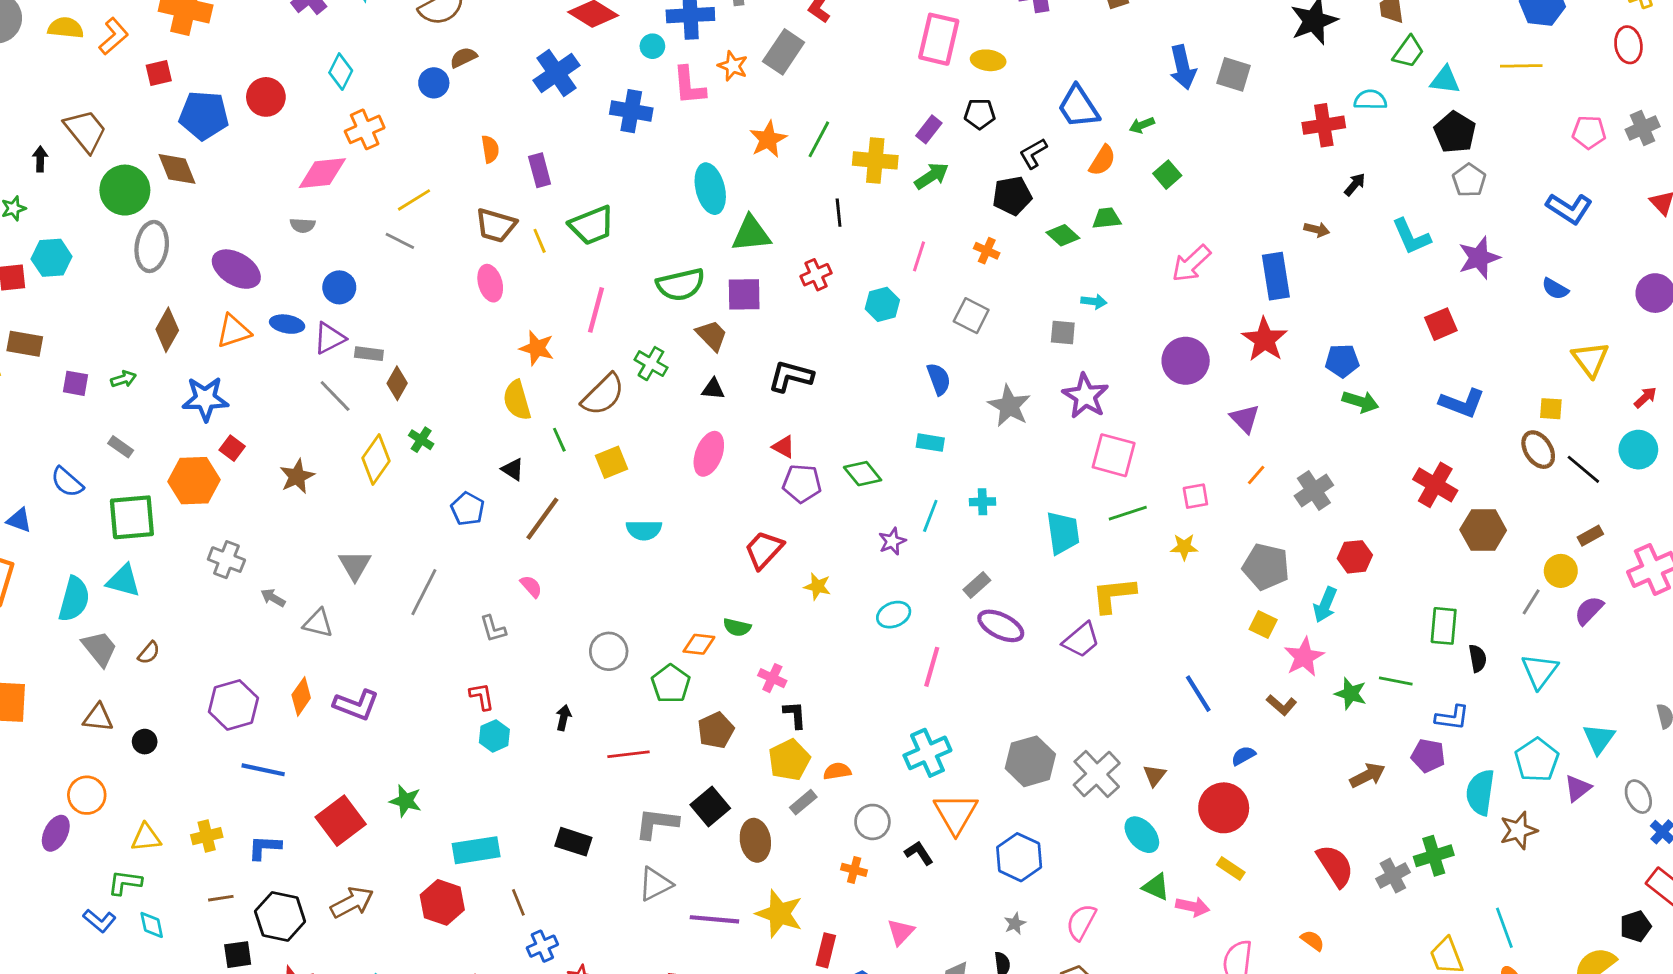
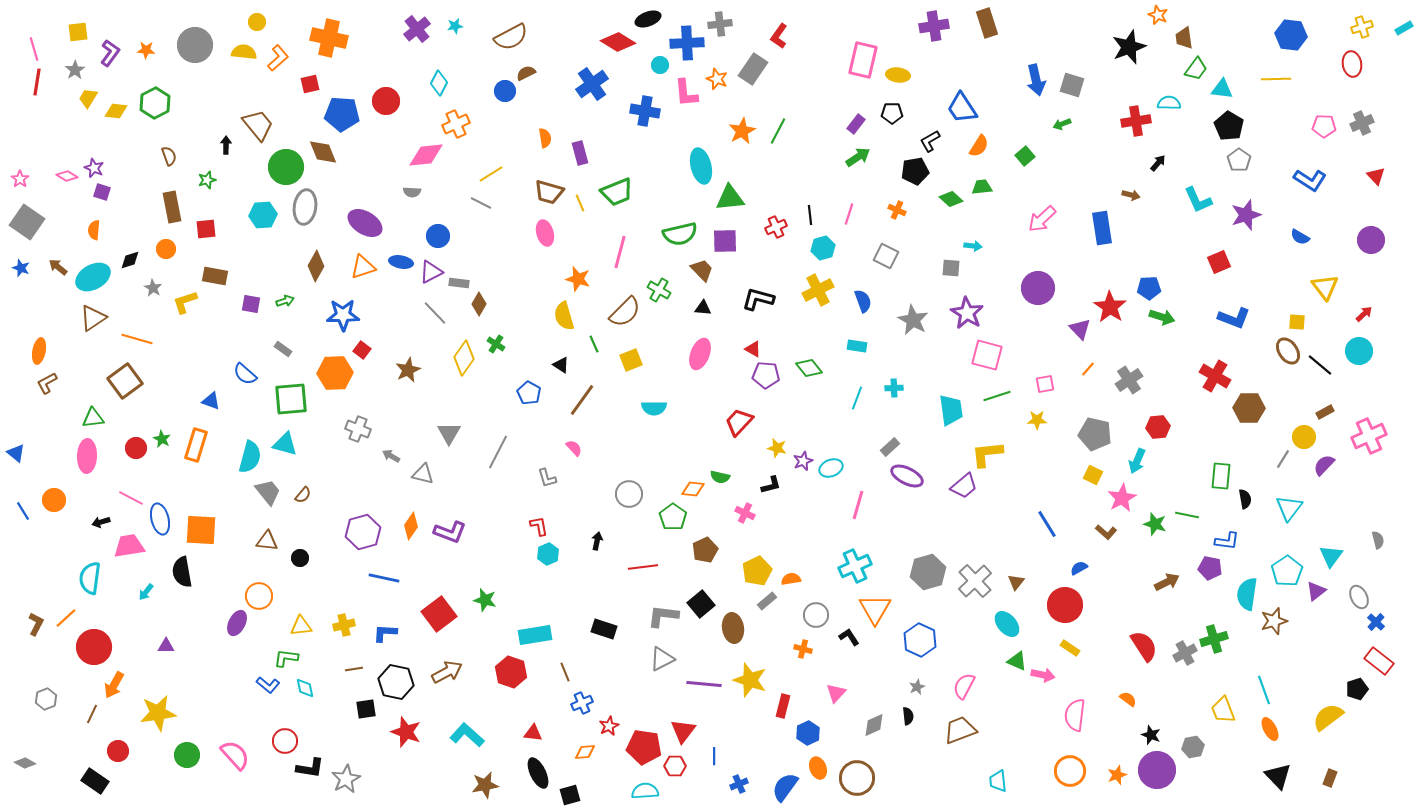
green arrow: (1142, 125) -> (1062, 124), moved
yellow cross: (875, 160) -> (818, 290), moved, turned -32
black line: (839, 213) -> (810, 215), moved
cyan hexagon: (52, 258) -> (263, 215), moved
red star: (1265, 340) -> (1110, 307), moved
purple star: (892, 541) -> (803, 461), moved
black L-shape: (795, 715) -> (771, 485), moved, turned 80

